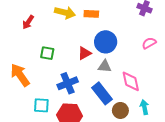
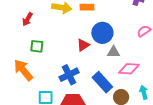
green square: (47, 53) -> (37, 46), moved
gray triangle: (105, 66) -> (114, 52), moved
pink diamond: (131, 81) -> (129, 69), turned -70

